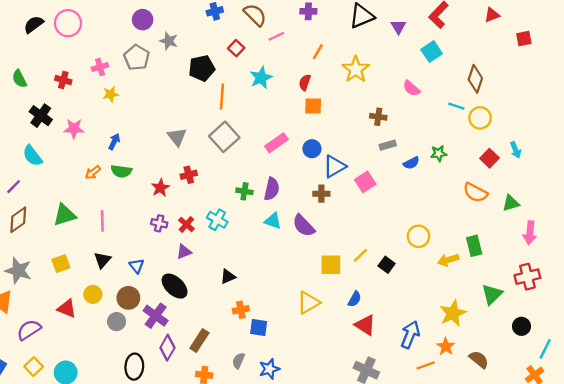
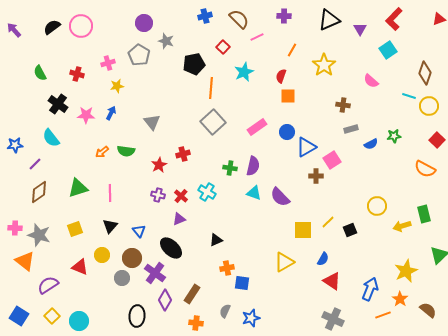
gray triangle: (177, 137) -> (152, 122), moved
blue arrow: (114, 142) -> (111, 113), moved
brown cross: (321, 194) -> (316, 176), moved
black square: (387, 265) -> (350, 230), turned 32

